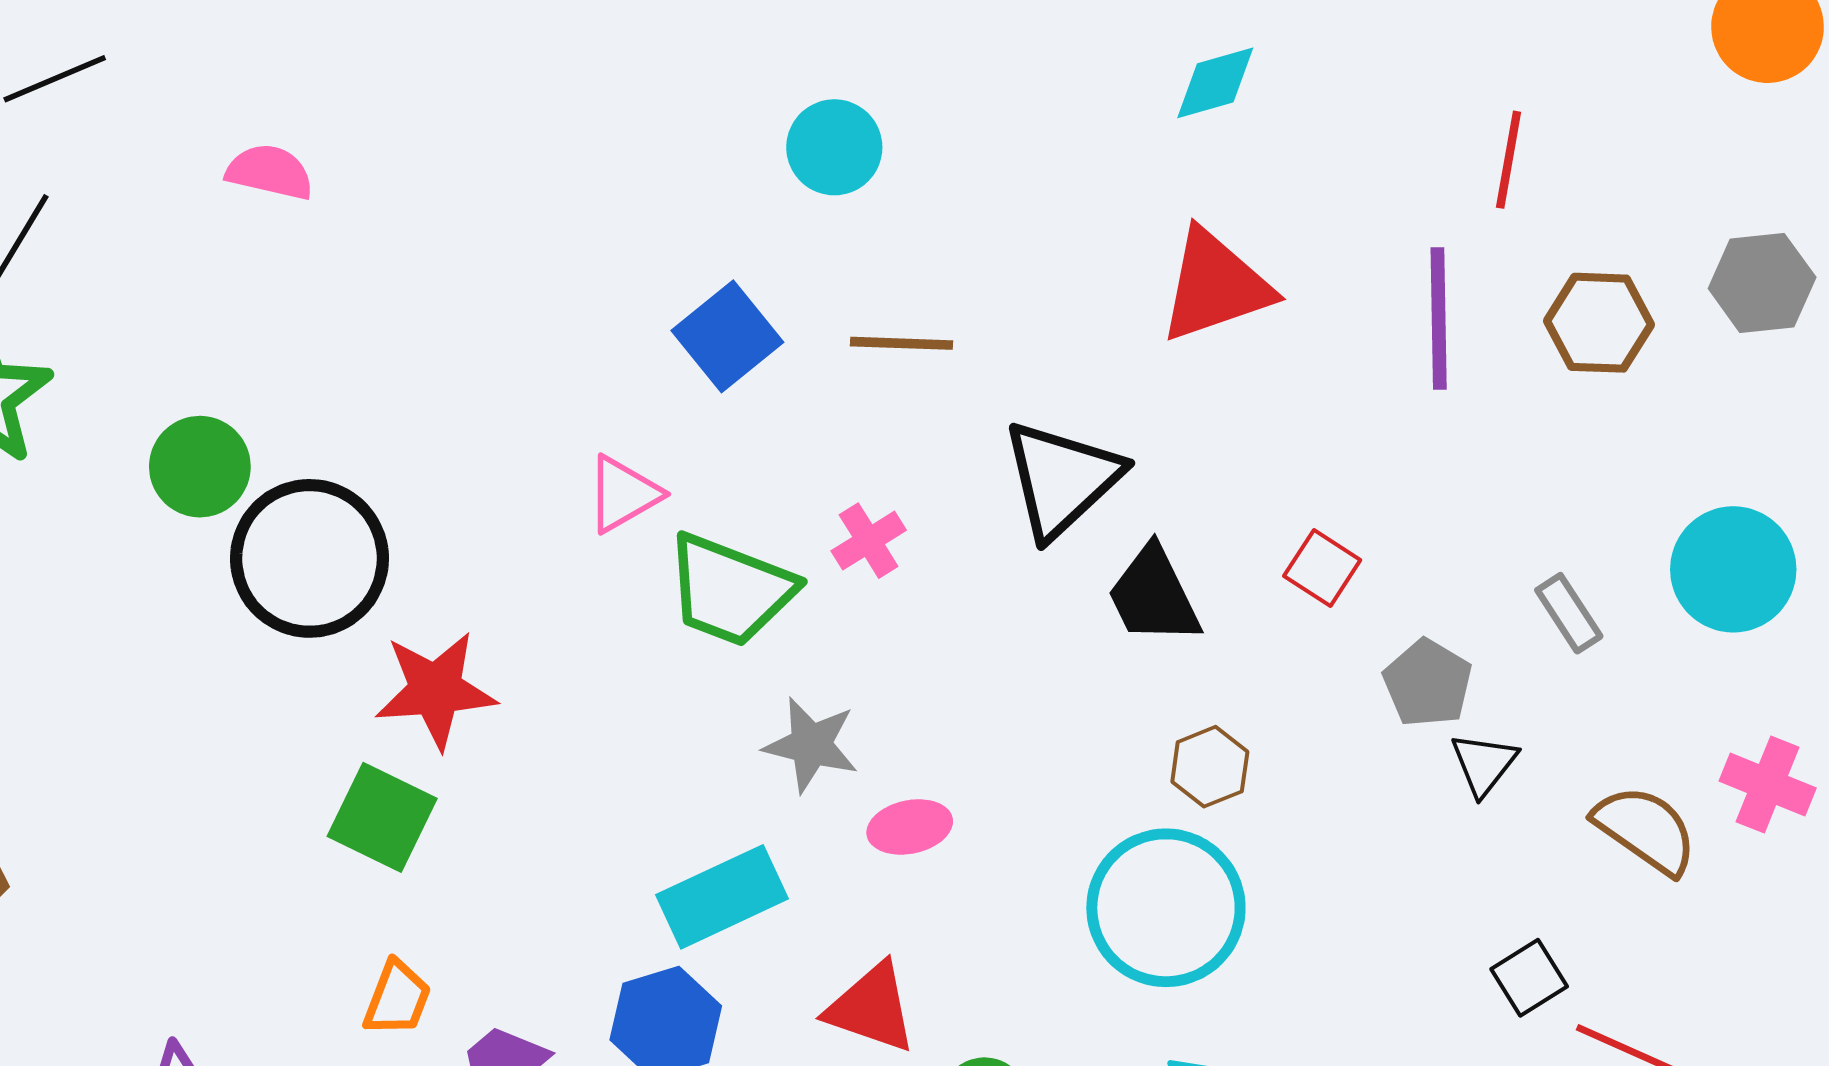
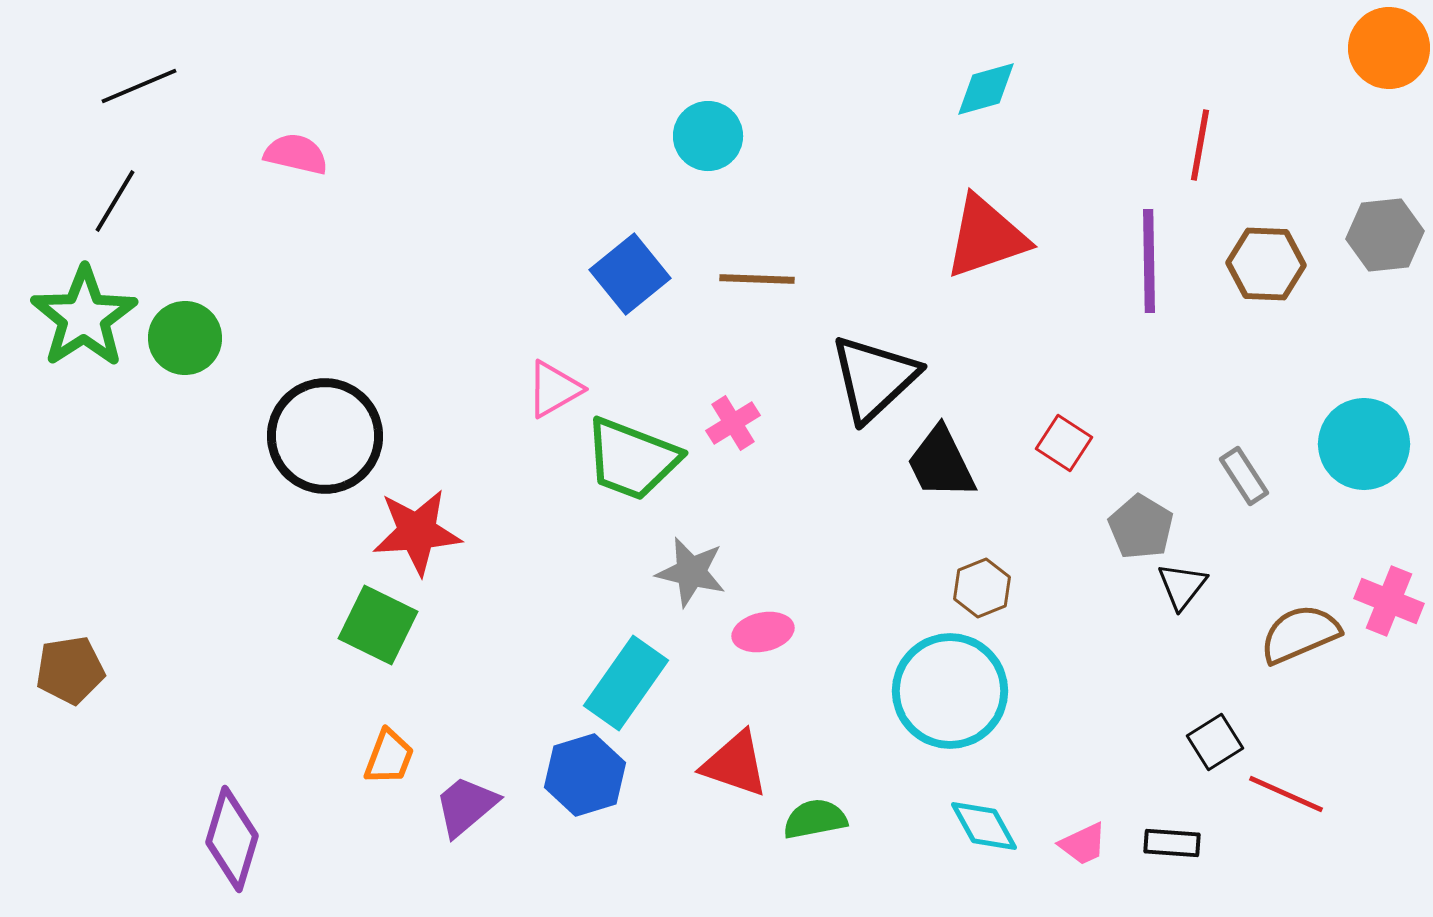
green circle: (200, 467) -> (185, 338), moved
brown semicircle: (1646, 830) -> (1300, 634), turned -58
cyan rectangle: (722, 897) -> (626, 683), turned -30

